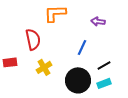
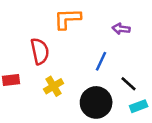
black line: (104, 65) -> (129, 84), turned 72
cyan rectangle: (104, 83) -> (139, 106), moved

